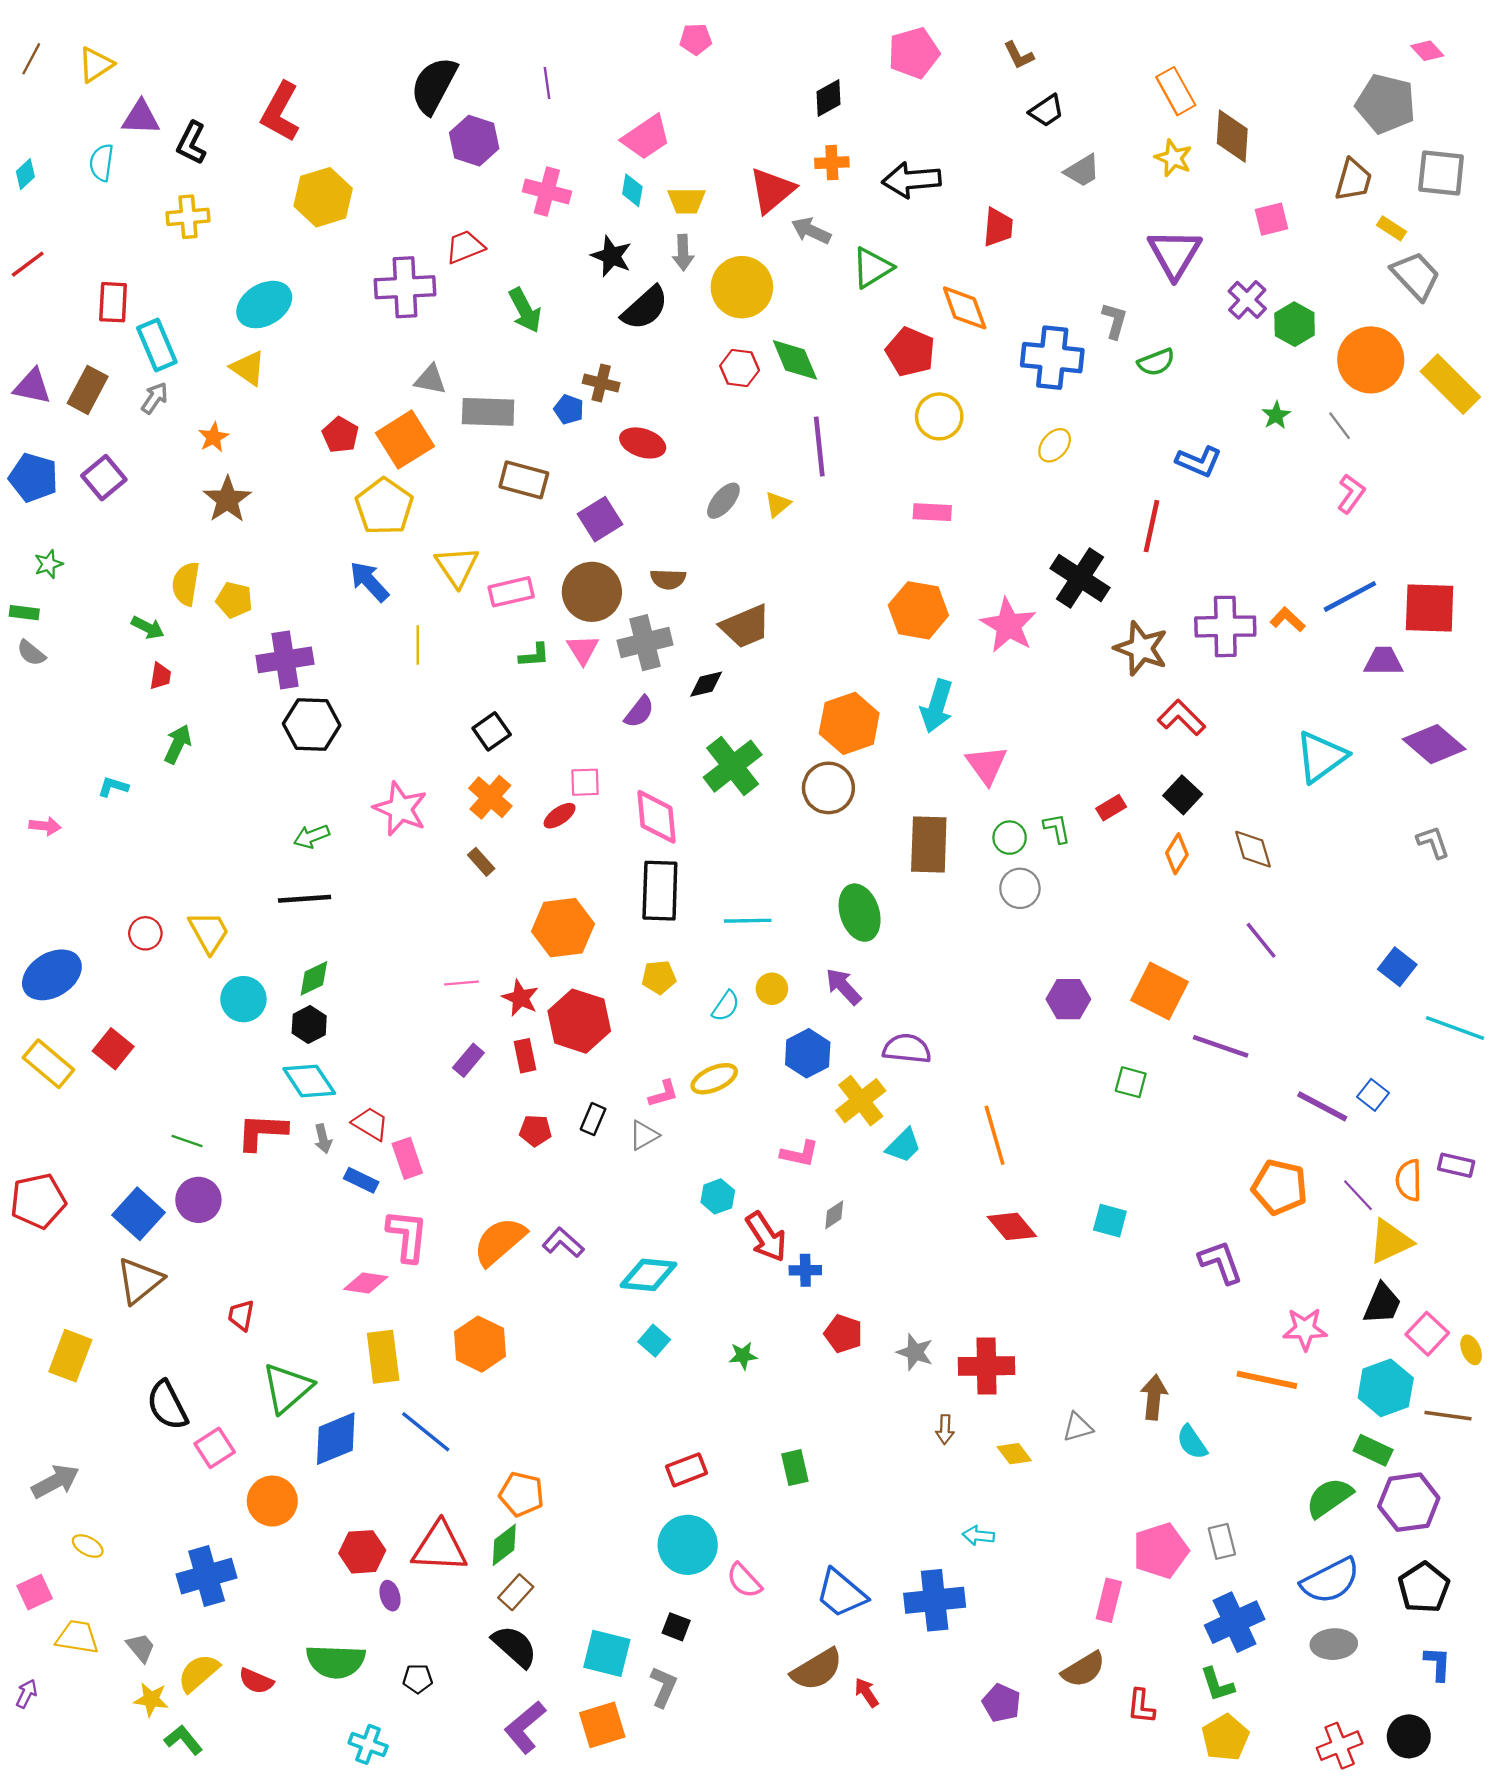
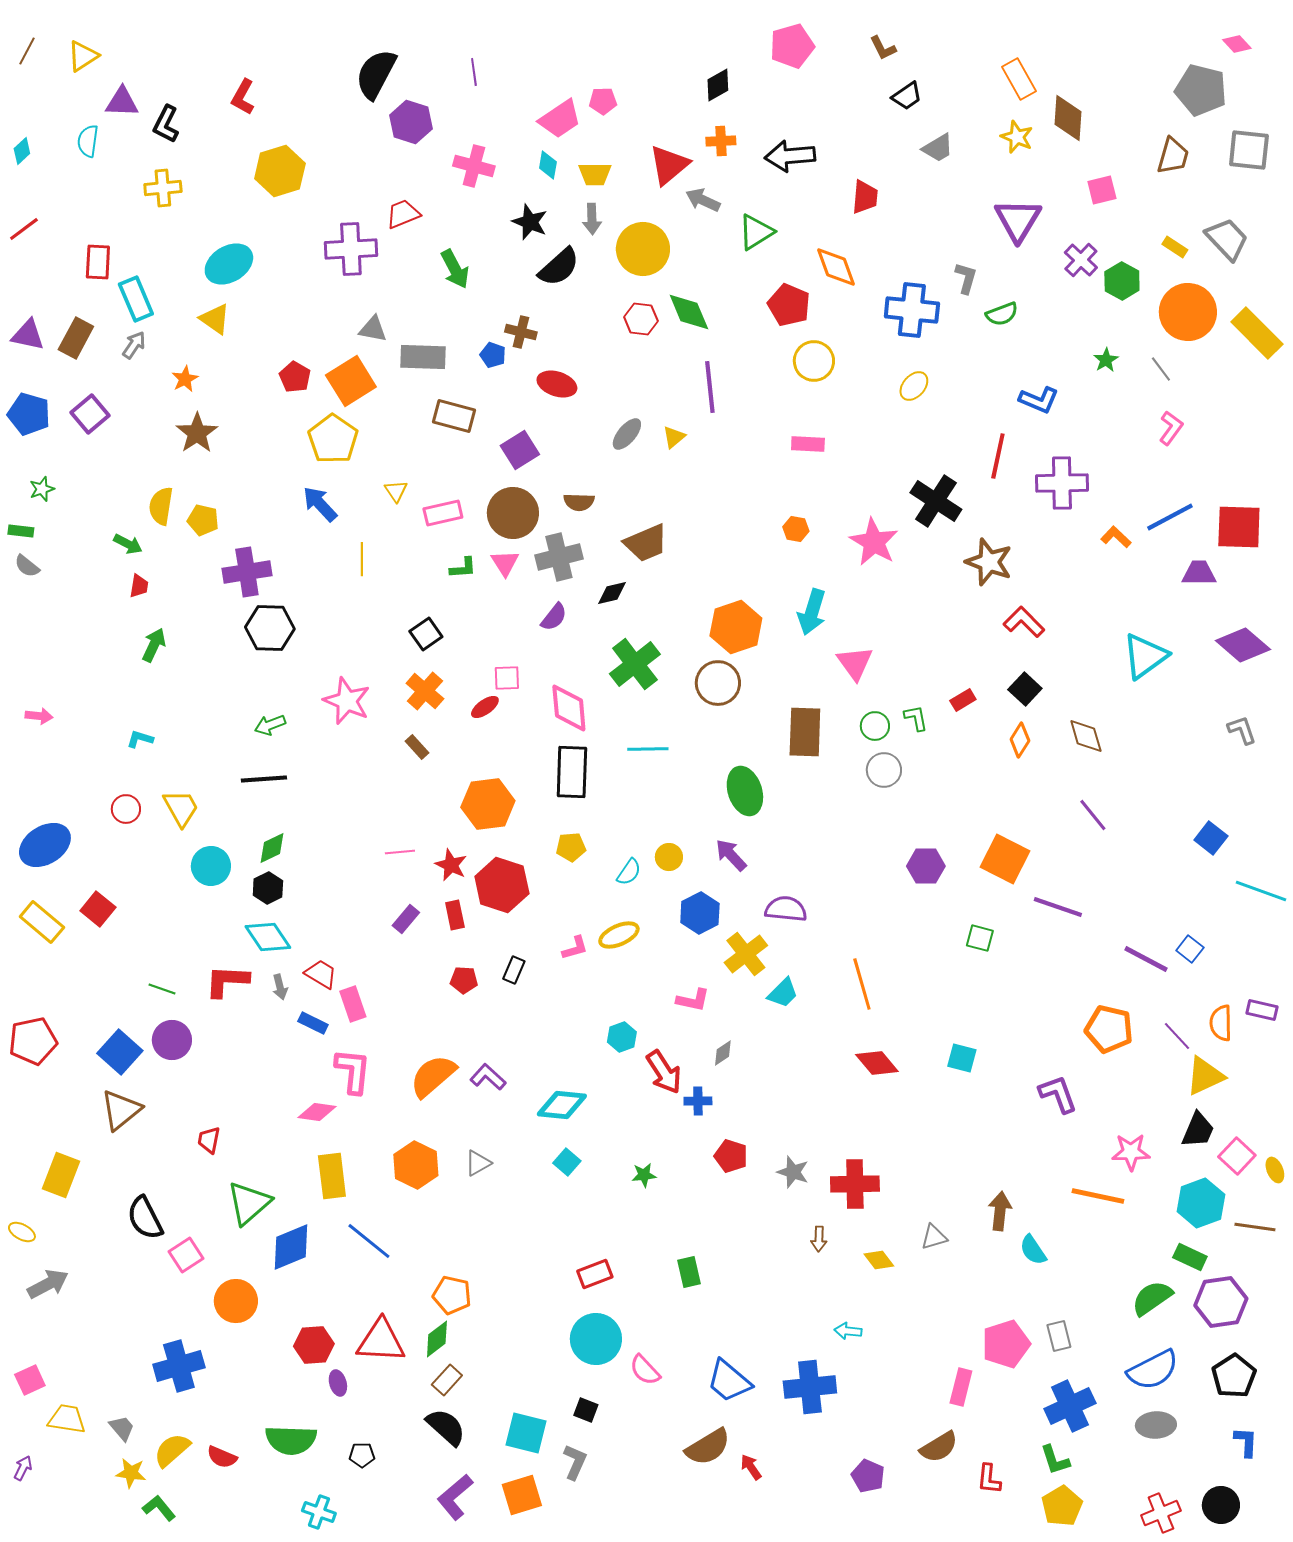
pink pentagon: (696, 39) -> (603, 101), moved
red L-shape: (280, 112) -> (243, 97), size x0.7
yellow rectangle: (1391, 228) -> (1175, 247), moved
yellow triangle: (457, 566) -> (396, 491), size x0.6
orange hexagon: (918, 610) -> (796, 529), size x0.5
purple cross: (1225, 626) -> (1062, 483), moved
cyan L-shape: (113, 787) -> (140, 739), moved
cyan line: (748, 921) -> (648, 749), moved
gray triangle: (644, 1135) -> (478, 1163), moved
yellow ellipse: (88, 1546) -> (22, 1232), moved

